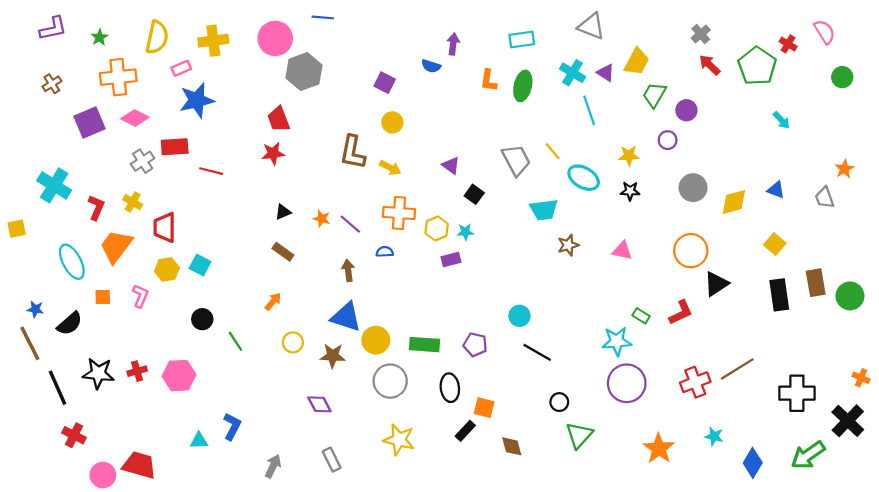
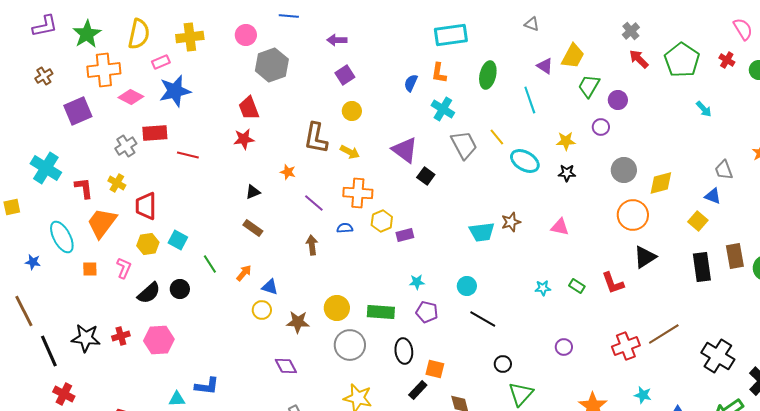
gray triangle: (591, 26) -> (532, 24), size x0.6
green star: (99, 37) -> (87, 34), size x1.8
pink circle: (275, 38) -> (246, 35), size x0.7
cyan rectangle: (522, 40) -> (451, 35), moved, size x1.4
purple arrow: (453, 44) -> (337, 40), moved, turned -96
red cross: (788, 44) -> (727, 60), moved
blue semicircle: (431, 66) -> (411, 83), moved, turned 96
cyan cross: (573, 73) -> (443, 109), moved
purple square: (385, 83) -> (345, 75), turned 30
green ellipse: (523, 86) -> (488, 75), moved
pink diamond: (135, 118) -> (131, 97), moved
purple triangle: (451, 166) -> (405, 150), size x1.6
blue triangle: (776, 190) -> (713, 196), moved
gray trapezoid: (825, 198) -> (724, 170), moved
red L-shape: (96, 208) -> (84, 188), turned -30
cyan trapezoid: (544, 210) -> (482, 232), moved
orange star: (322, 219) -> (288, 172), moved
yellow hexagon: (437, 229) -> (382, 221), moved
cyan star: (465, 232) -> (417, 282), moved
orange circle: (691, 251) -> (633, 215), moved
blue star: (35, 309) -> (33, 262), moved
red L-shape: (681, 313) -> (613, 283), turned 95
blue triangle: (346, 317) -> (270, 287), moved, size x0.6
black semicircle: (70, 324) -> (149, 293), moved
green line: (235, 341) -> (210, 264), moved
cyan star: (617, 341) -> (543, 288), moved, size x0.6
purple circle: (627, 383) -> (564, 347), size x0.5
black cross: (797, 393) -> (718, 356), turned 32
blue L-shape: (232, 426) -> (207, 386), turned 70

